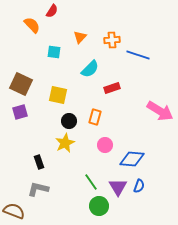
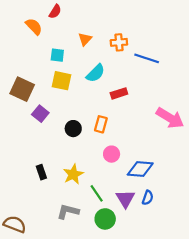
yellow square: (58, 95) -> (62, 81), moved
purple square: (20, 112) -> (40, 114), moved, turned -35
yellow star: (65, 143) -> (73, 174), moved
gray L-shape: (38, 189) -> (68, 212), moved

